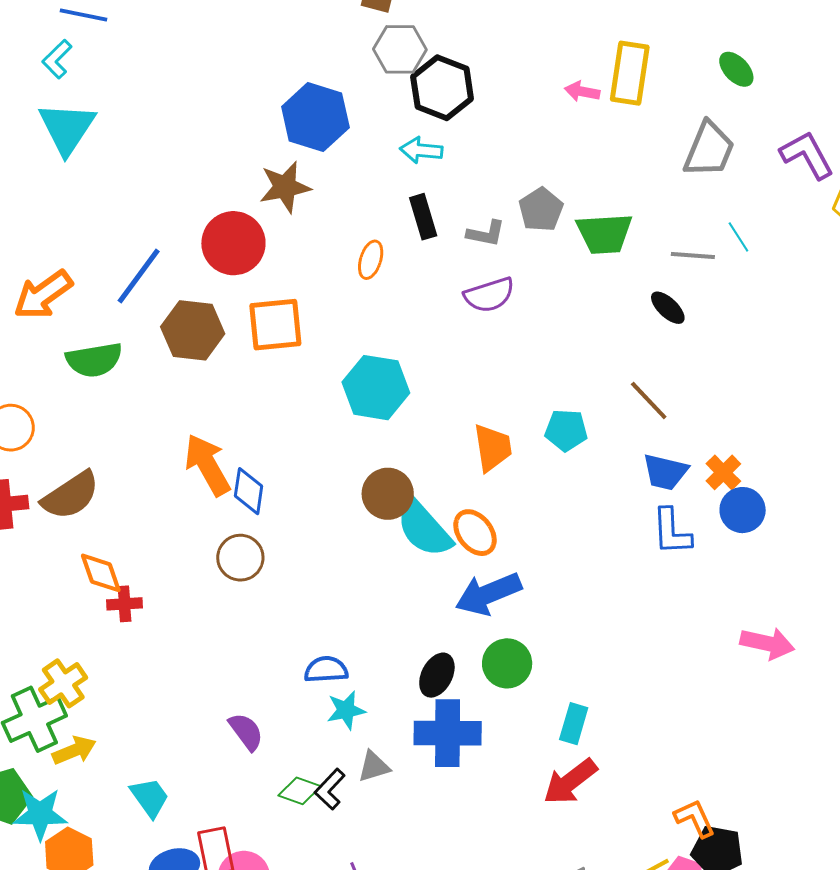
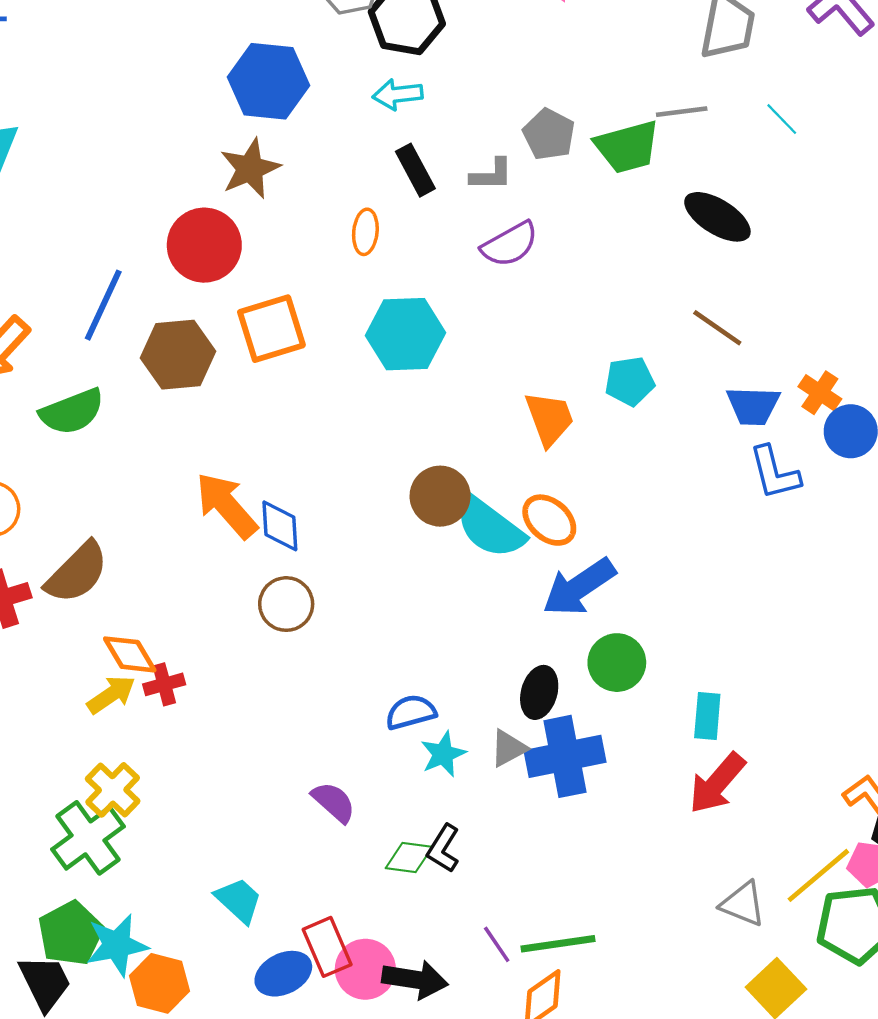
gray line: (693, 255) -> (682, 112), moved
black ellipse: (668, 308) -> (717, 217), size x1.5
cyan hexagon: (376, 388) -> (405, 334), moved
yellow arrow: (74, 750) -> (111, 695), moved
gray triangle: (374, 766) -> (509, 748), moved

